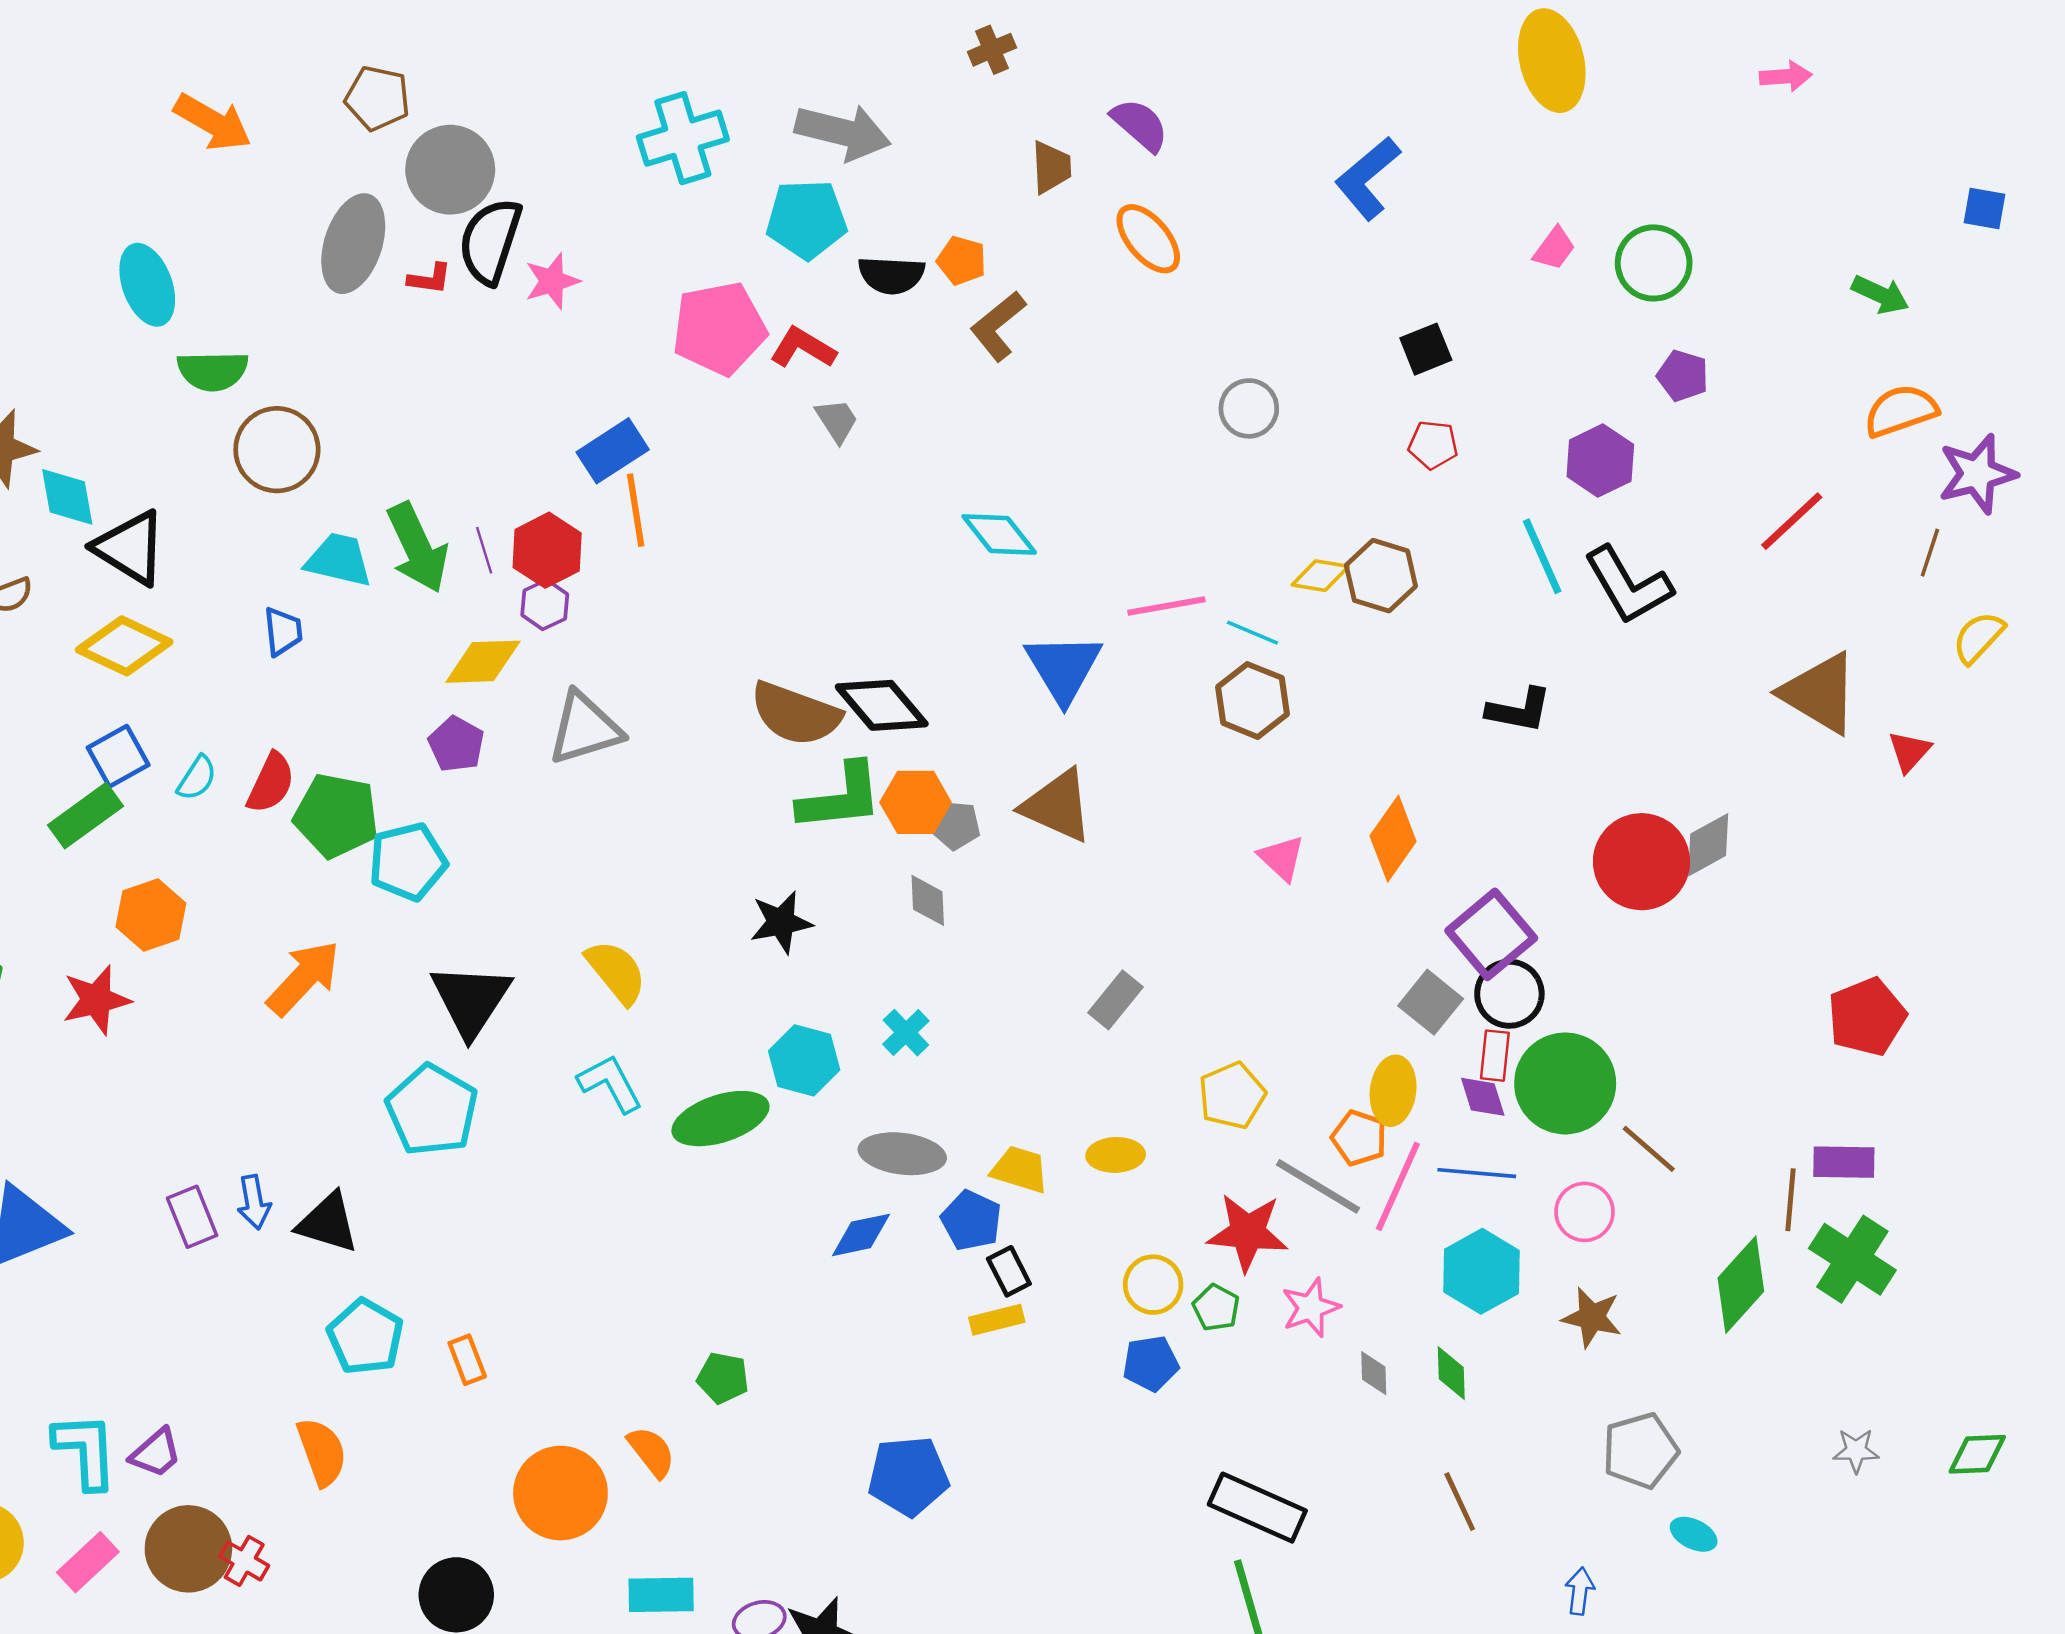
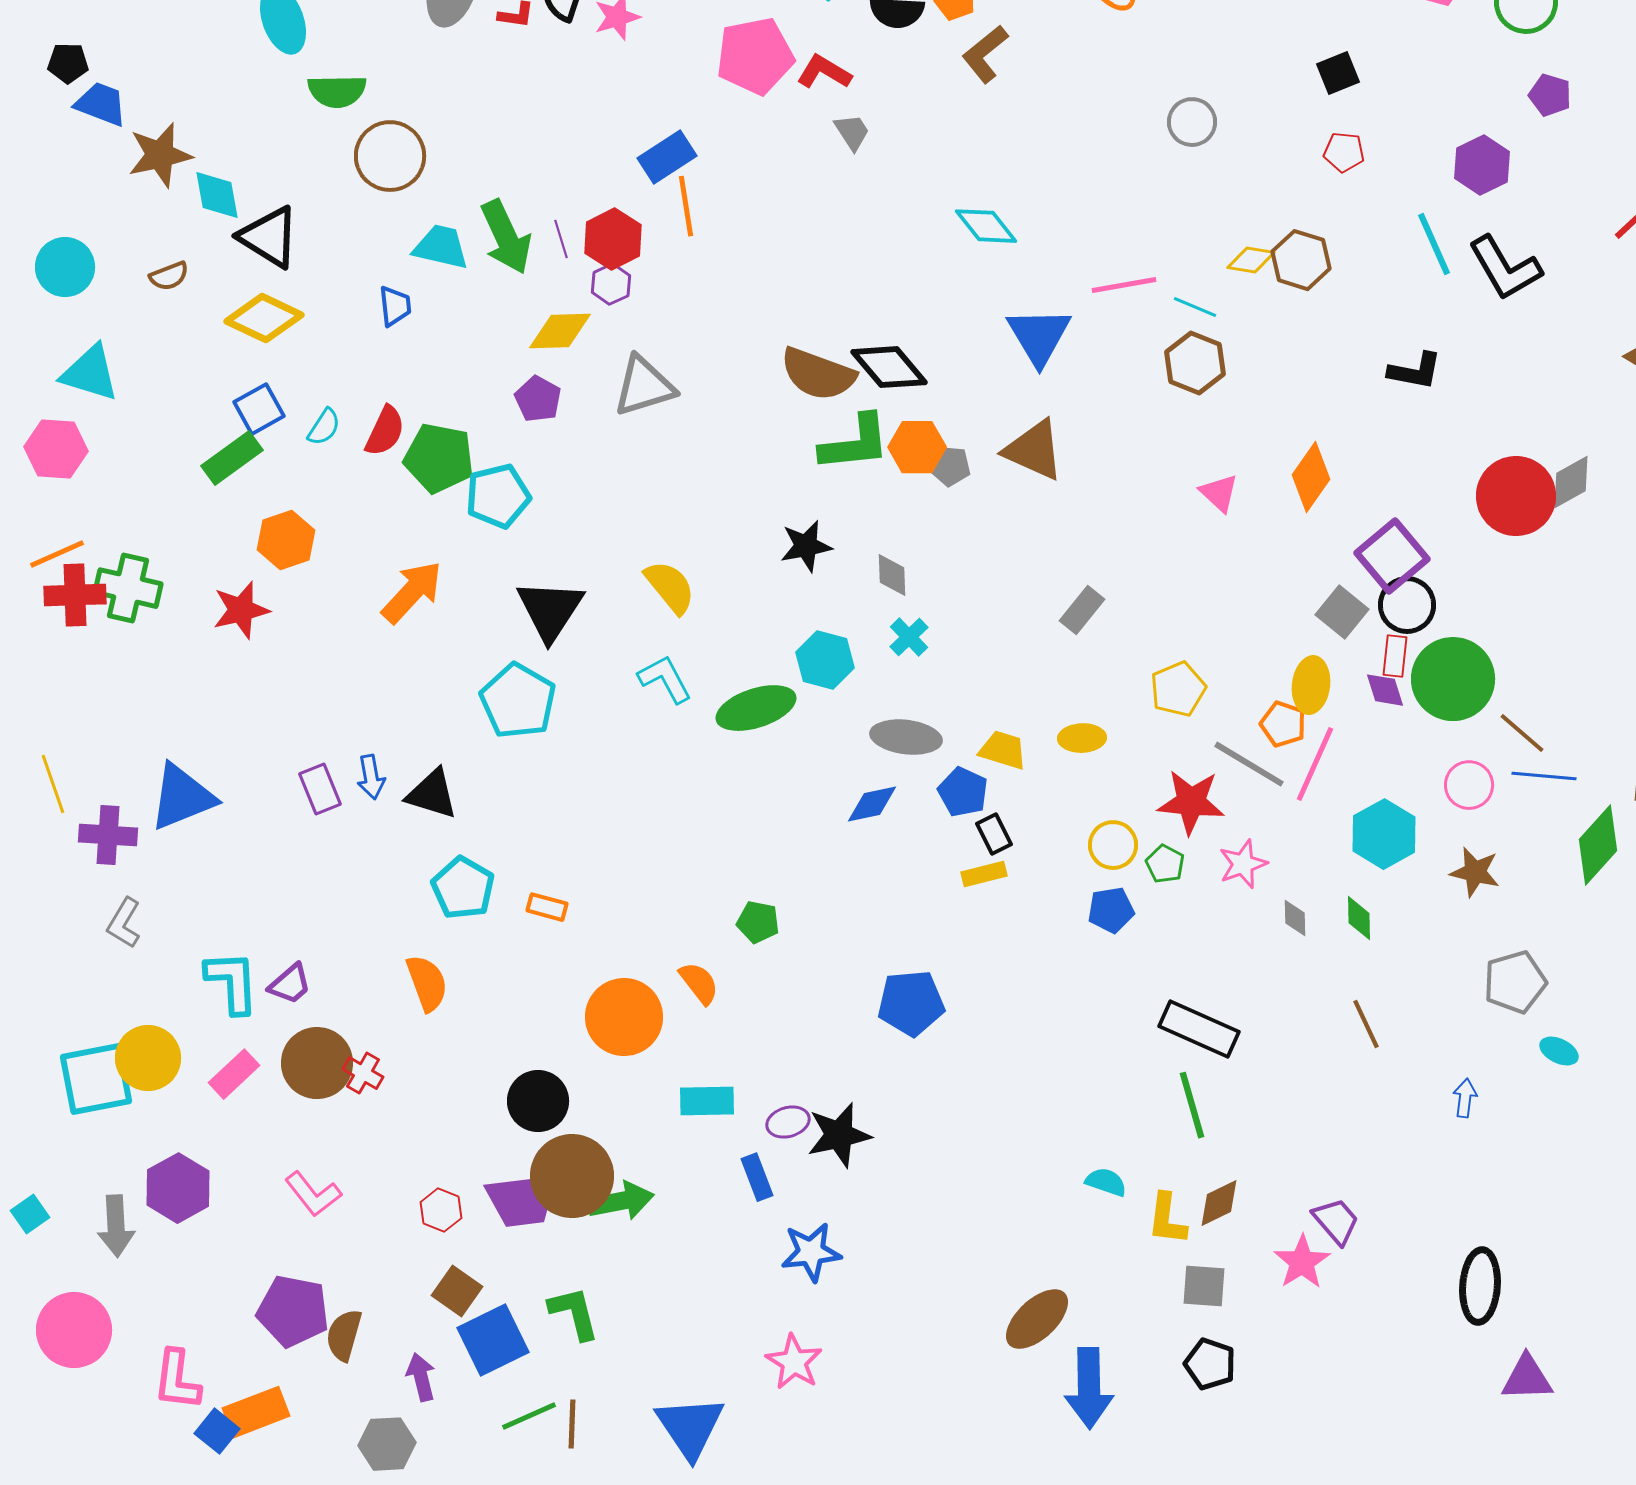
gray diamond: (928, 900) -> (892, 575), moved
blue line: (1477, 1173) -> (1544, 776), moved
orange rectangle: (467, 1360) -> (547, 907), turned -54

